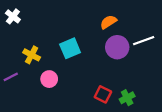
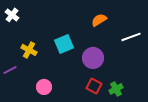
purple circle: (117, 47) -> (93, 58), moved
pink circle: (49, 79) -> (44, 87), moved

